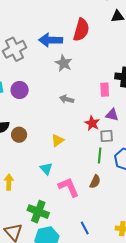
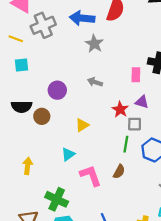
purple circle: (20, 90) -> (57, 90), moved
cyan triangle: (46, 169) -> (68, 154), turned 32

